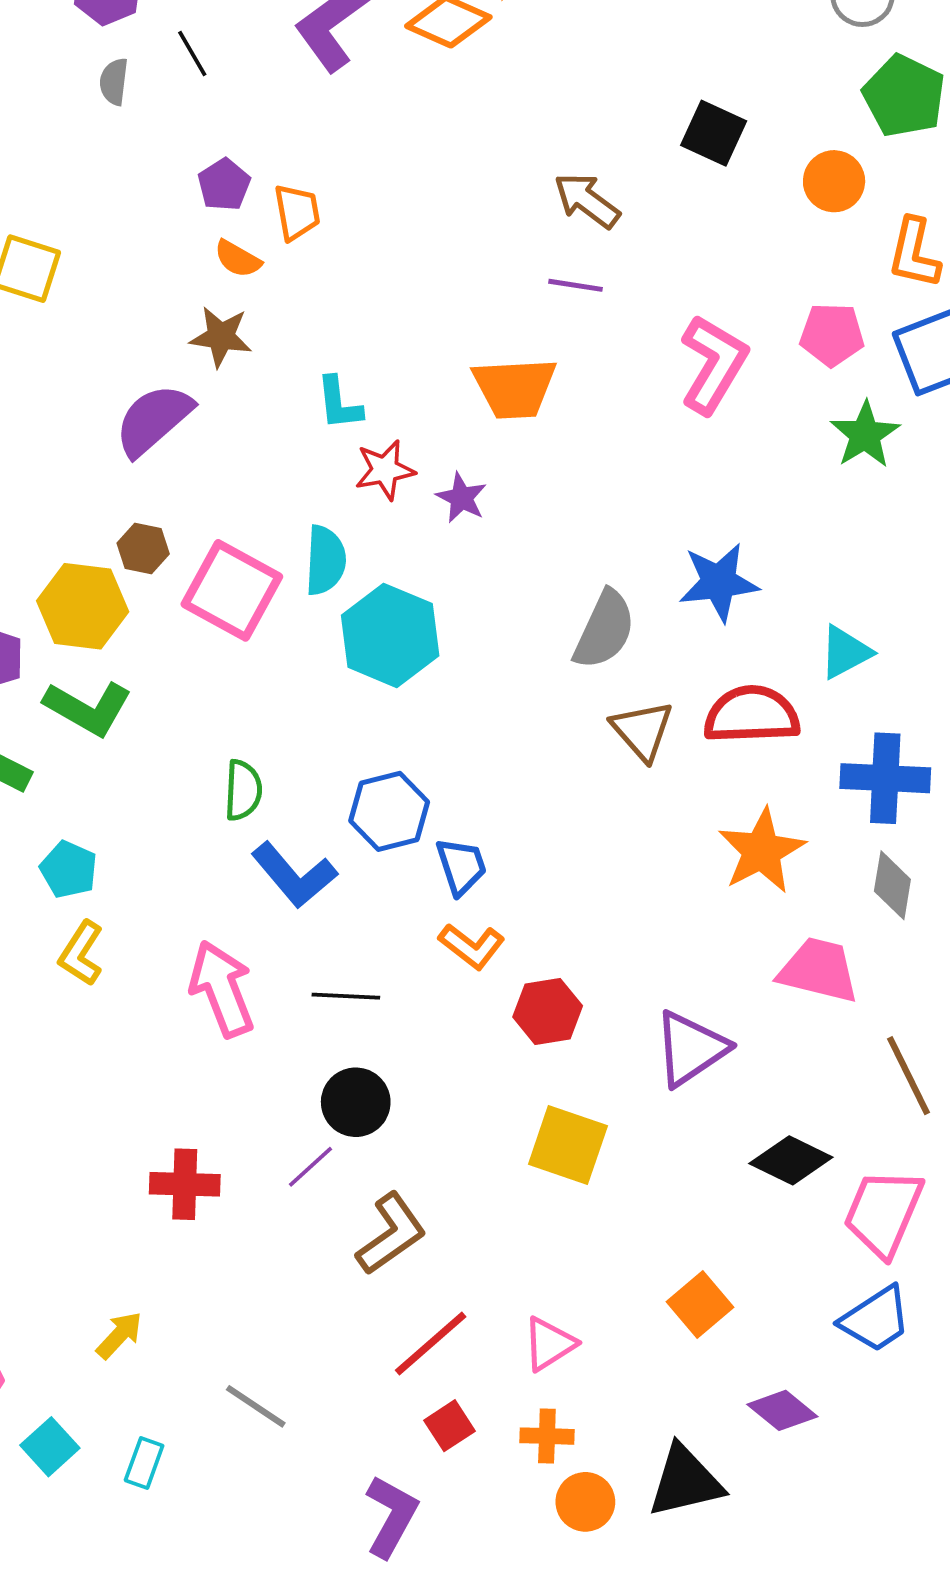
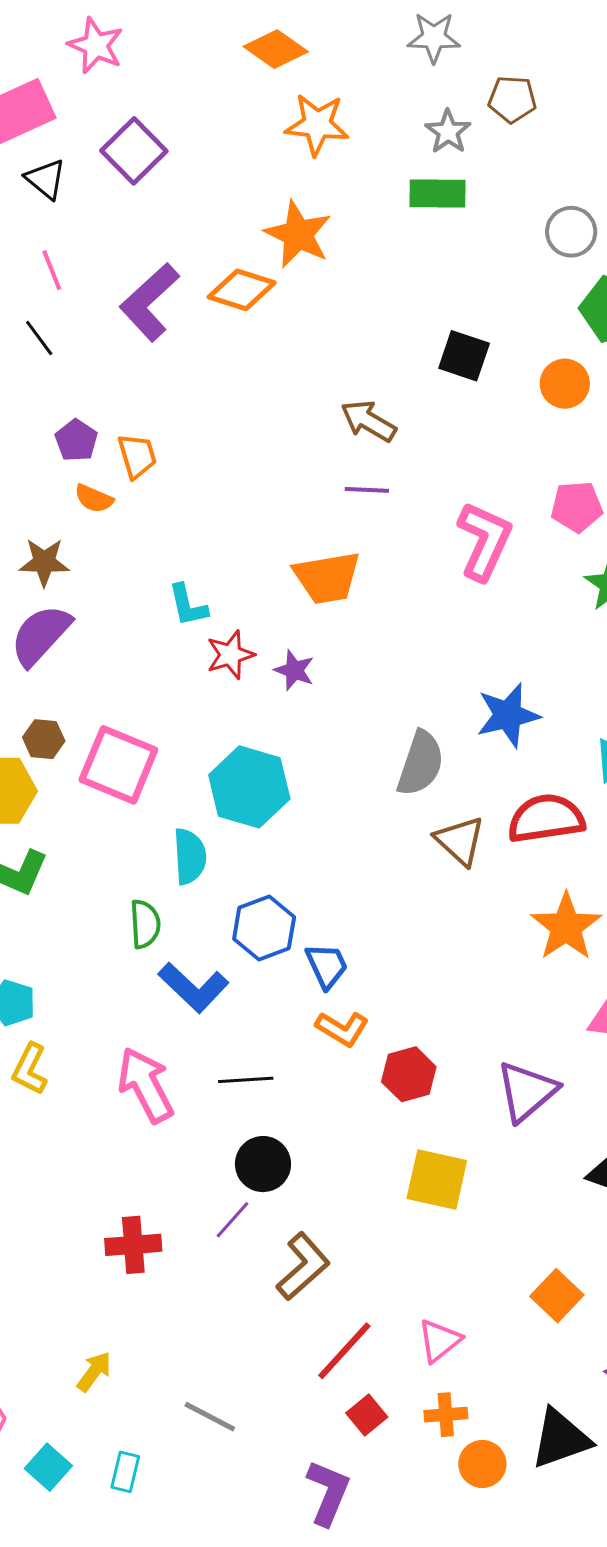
brown star: (221, 337) -> (44, 562), moved
cyan semicircle: (325, 560) -> (190, 856), moved

